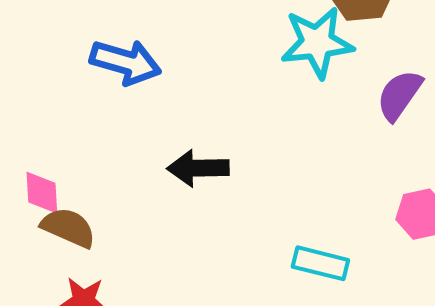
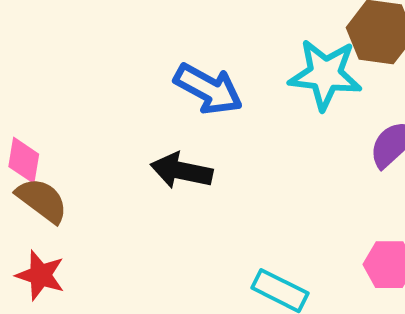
blue arrow: (126, 62) -> (208, 89), moved

